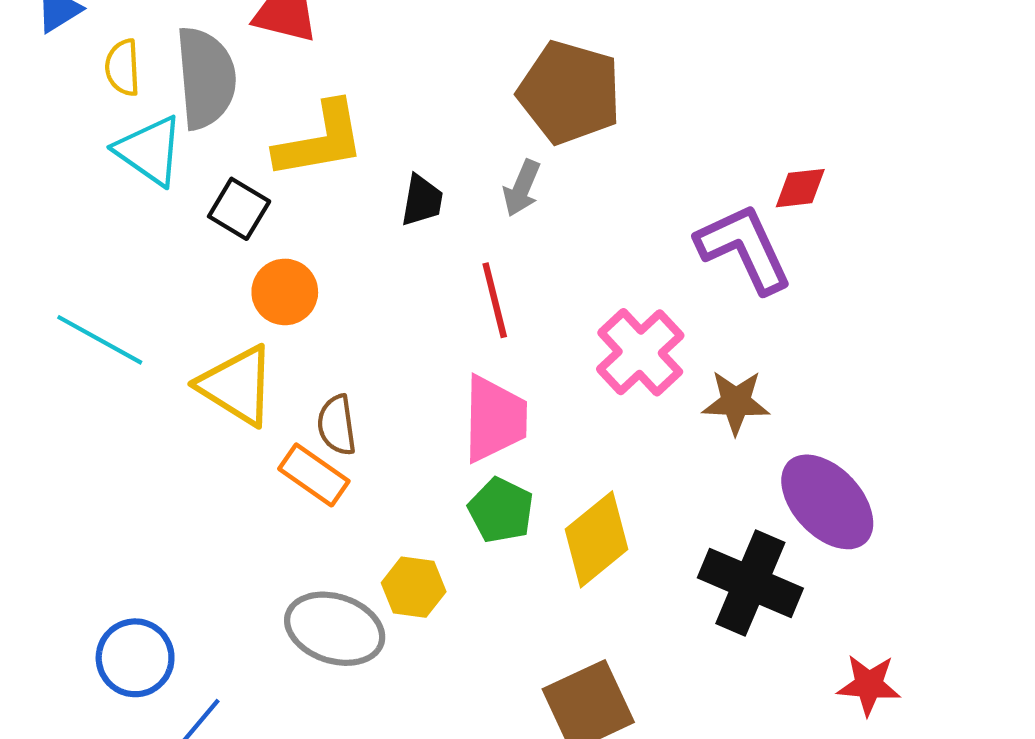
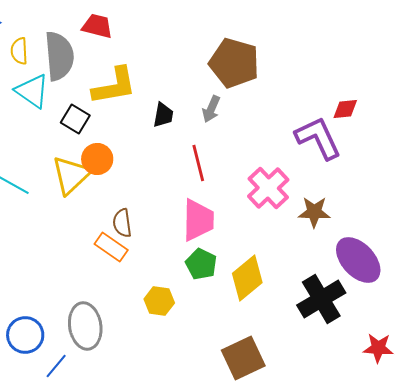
yellow triangle: (237, 386) -> (71, 175), moved, turned 45
black cross: (750, 583) -> (321, 299), turned 36
gray ellipse: (335, 629) -> (85, 326), moved, turned 63

